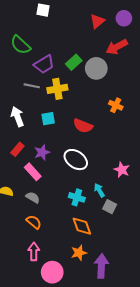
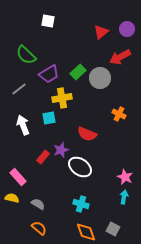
gray line: (32, 86) -> (19, 89), moved, turned -49
cyan square: (48, 119) -> (49, 118), moved
red rectangle: (17, 149) -> (43, 157), moved
purple star: (42, 152) -> (61, 150), moved
pink rectangle: (33, 172) -> (18, 177), moved
cyan arrow: (99, 190) -> (124, 197), moved, turned 40
gray square: (110, 207) -> (113, 229), moved

